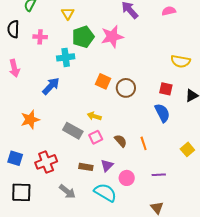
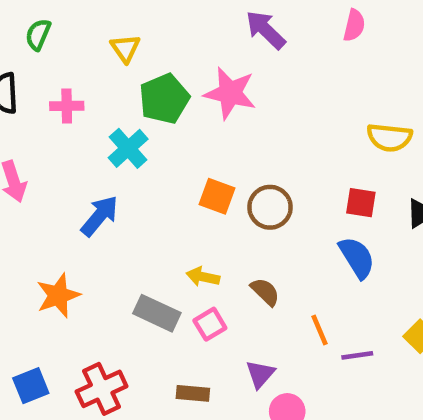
pink semicircle: (169, 11) -> (354, 25), turned 120
pink star: (112, 37) -> (230, 93), turned 30
cyan cross: (66, 57) -> (128, 148), turned -30
brown semicircle: (121, 141) -> (265, 292), moved
blue square: (15, 158) -> (31, 386), turned -35
purple triangle: (107, 165) -> (260, 374), moved
purple line: (159, 175) -> (357, 355), moved

